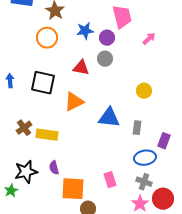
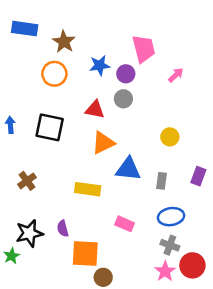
orange triangle: (74, 102) -> (103, 143), moved
yellow rectangle: (47, 135) -> (88, 189), moved
purple rectangle: (164, 141) -> (198, 176), moved
pink rectangle: (110, 180) -> (125, 224), moved, turned -49

